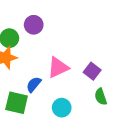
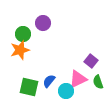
pink triangle: (58, 67) -> (78, 79), moved
blue semicircle: (34, 84) -> (49, 81), moved

